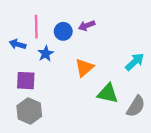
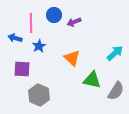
blue circle: (63, 31) -> (54, 15), moved
orange triangle: (84, 68) -> (72, 58), turned -36
gray hexagon: (29, 111) -> (39, 95), moved

